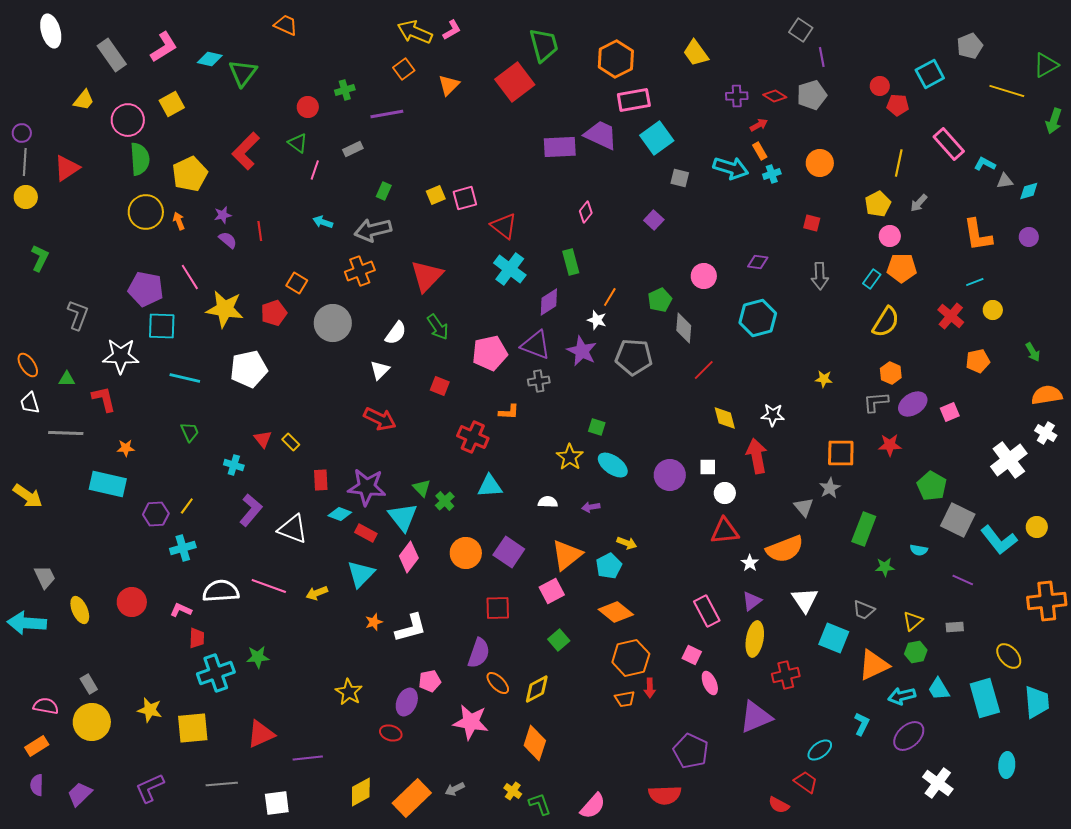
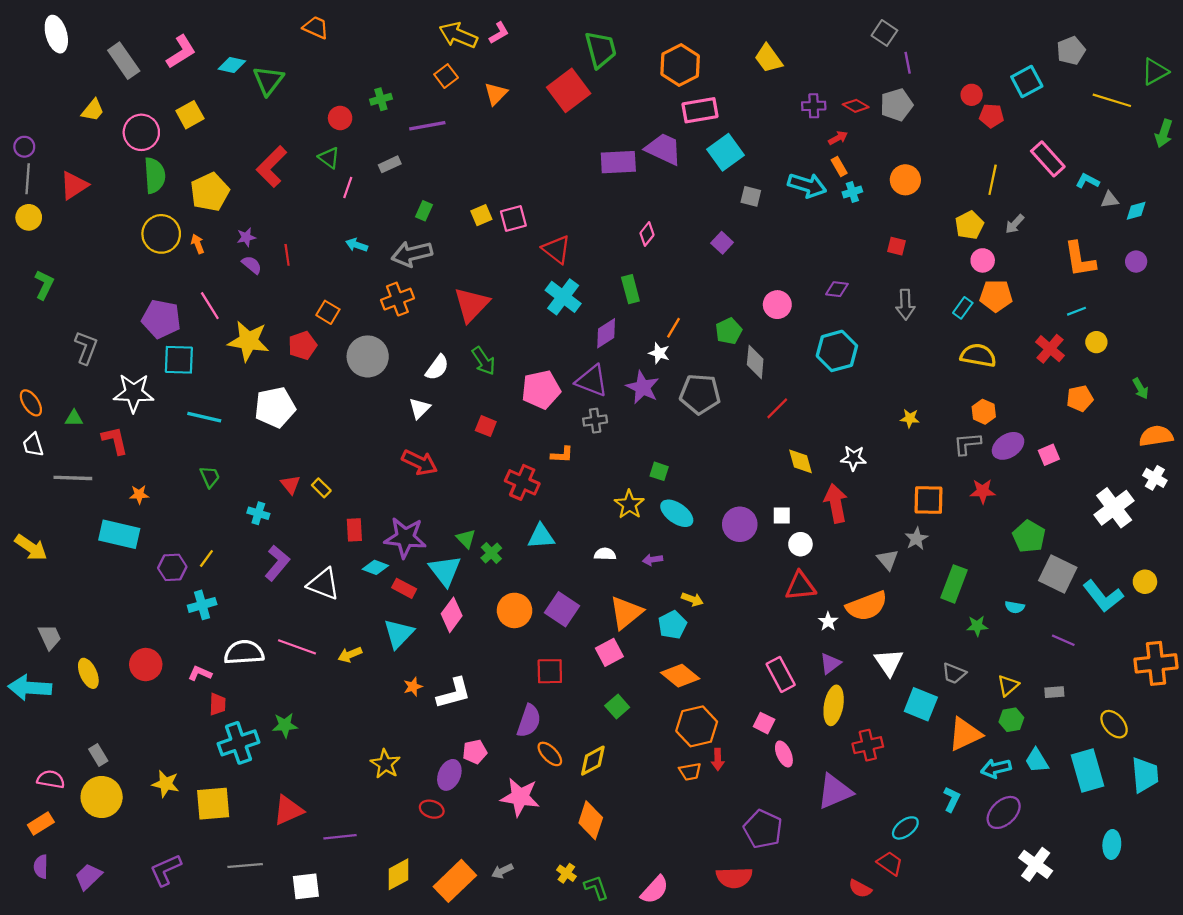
yellow semicircle: (886, 322) -> (978, 355), turned -112

